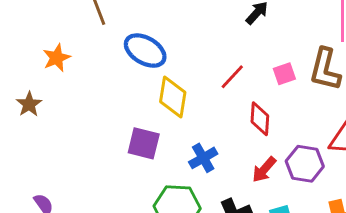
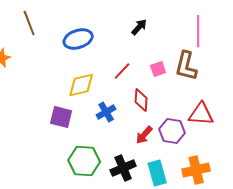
blue ellipse: (145, 51) -> (78, 39), moved, turned -48
yellow diamond: (173, 97) -> (81, 85), turned 68
blue cross: (203, 158) -> (106, 112), moved

